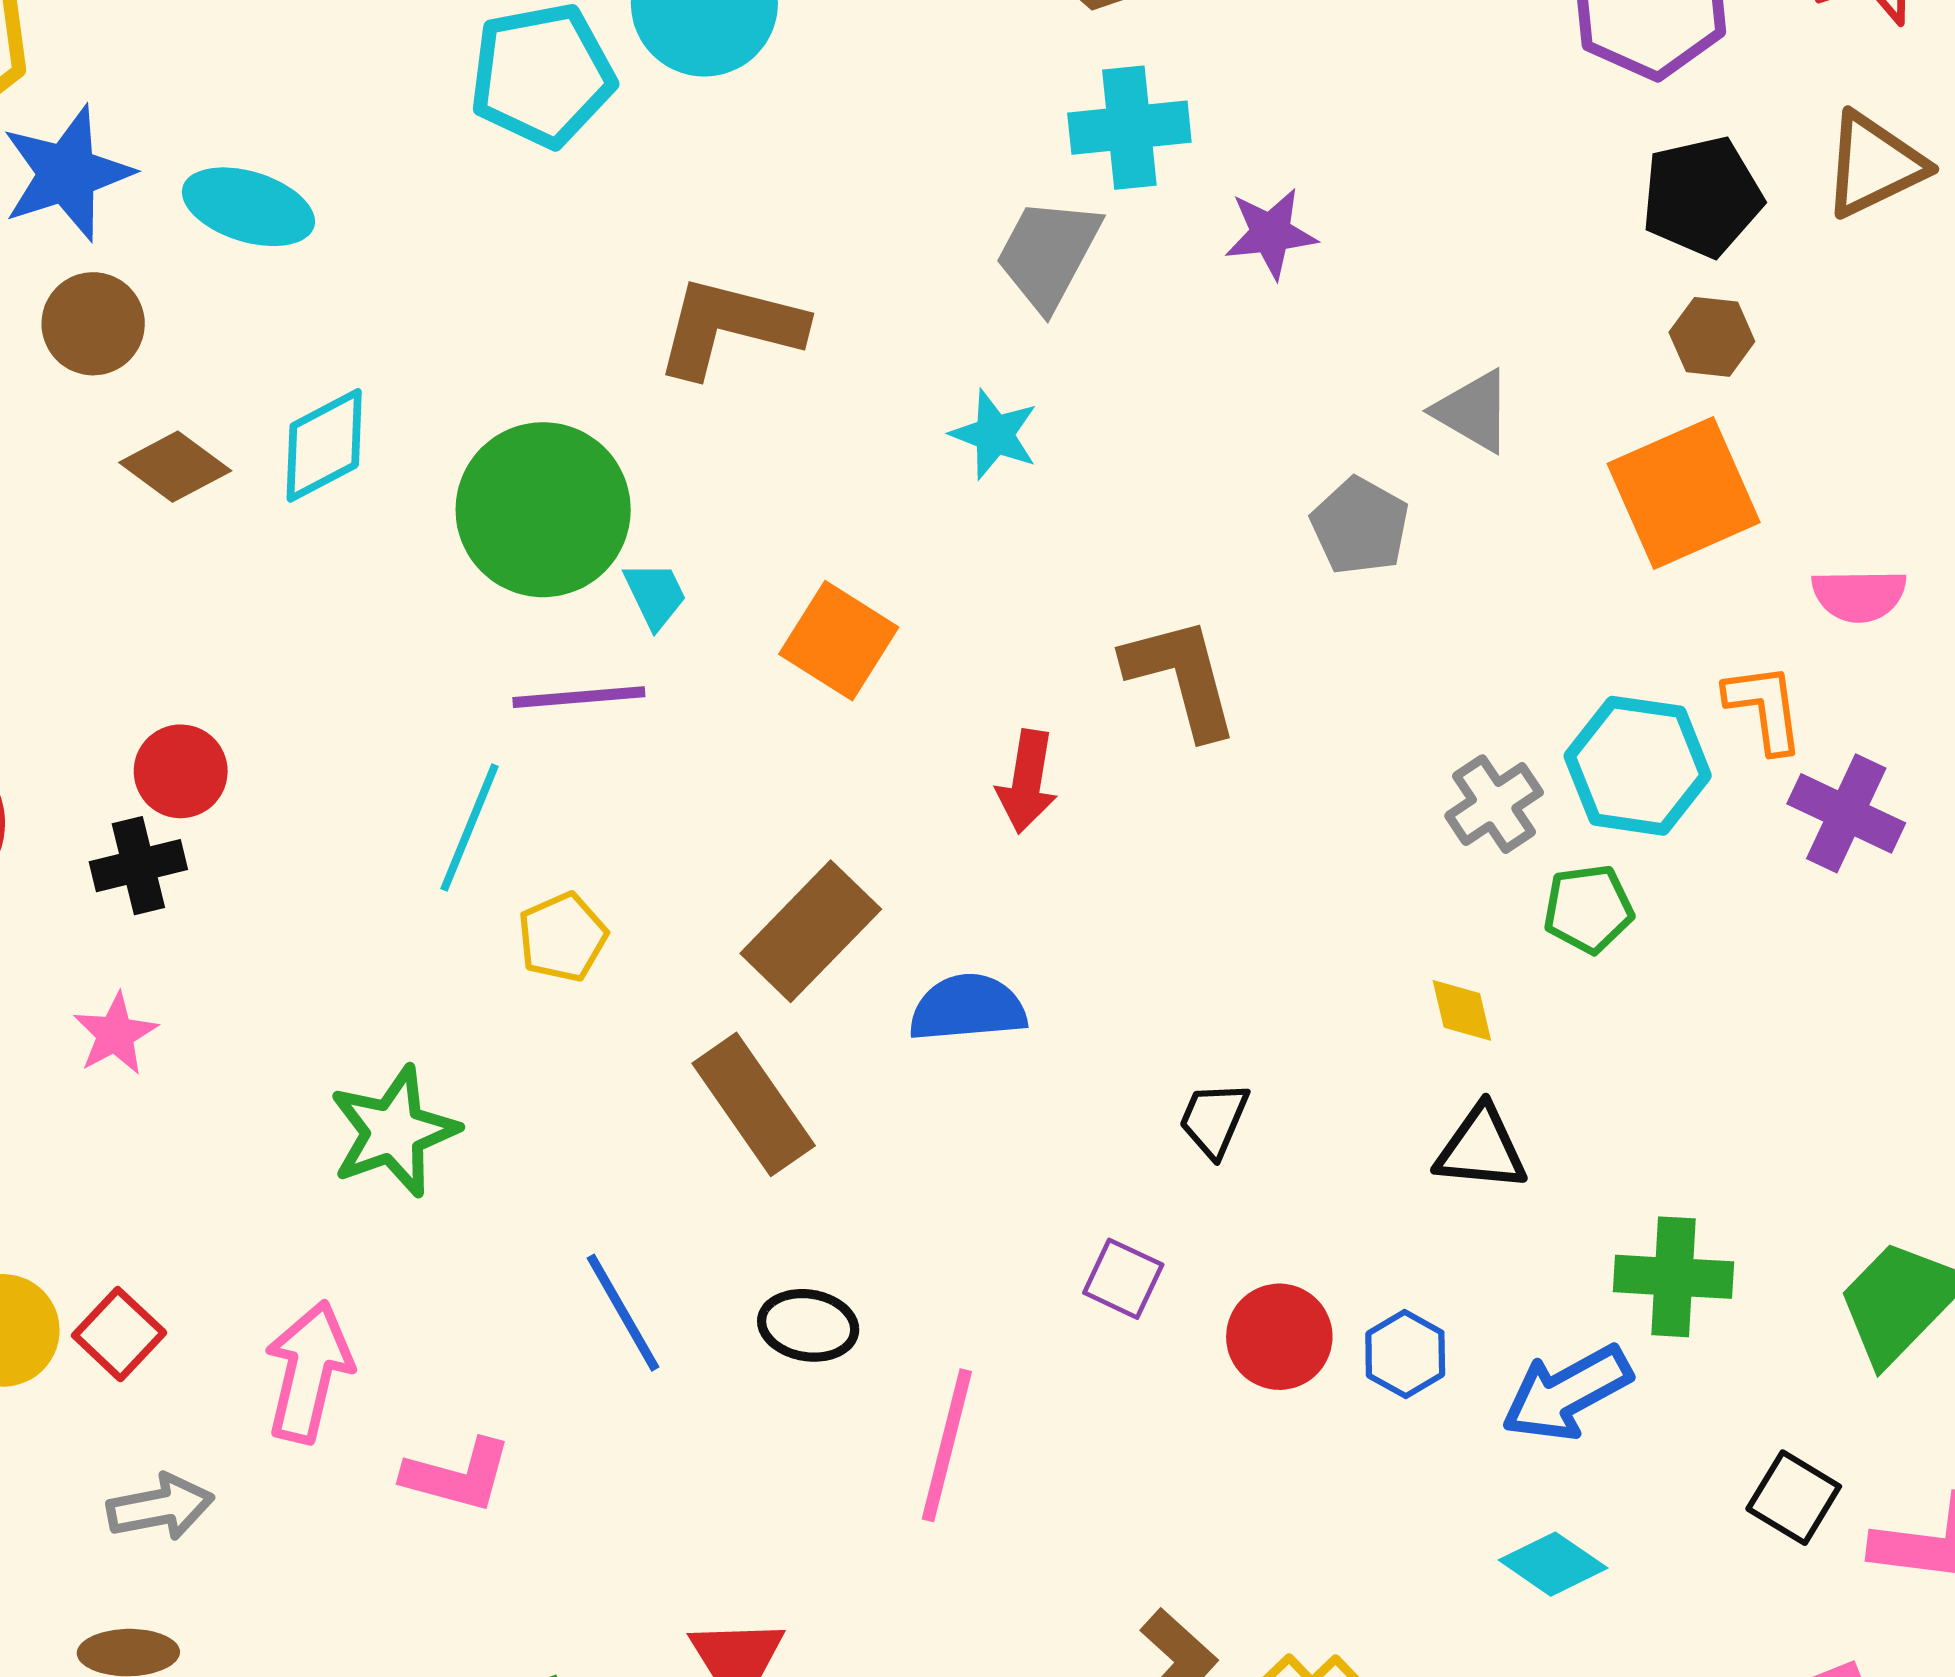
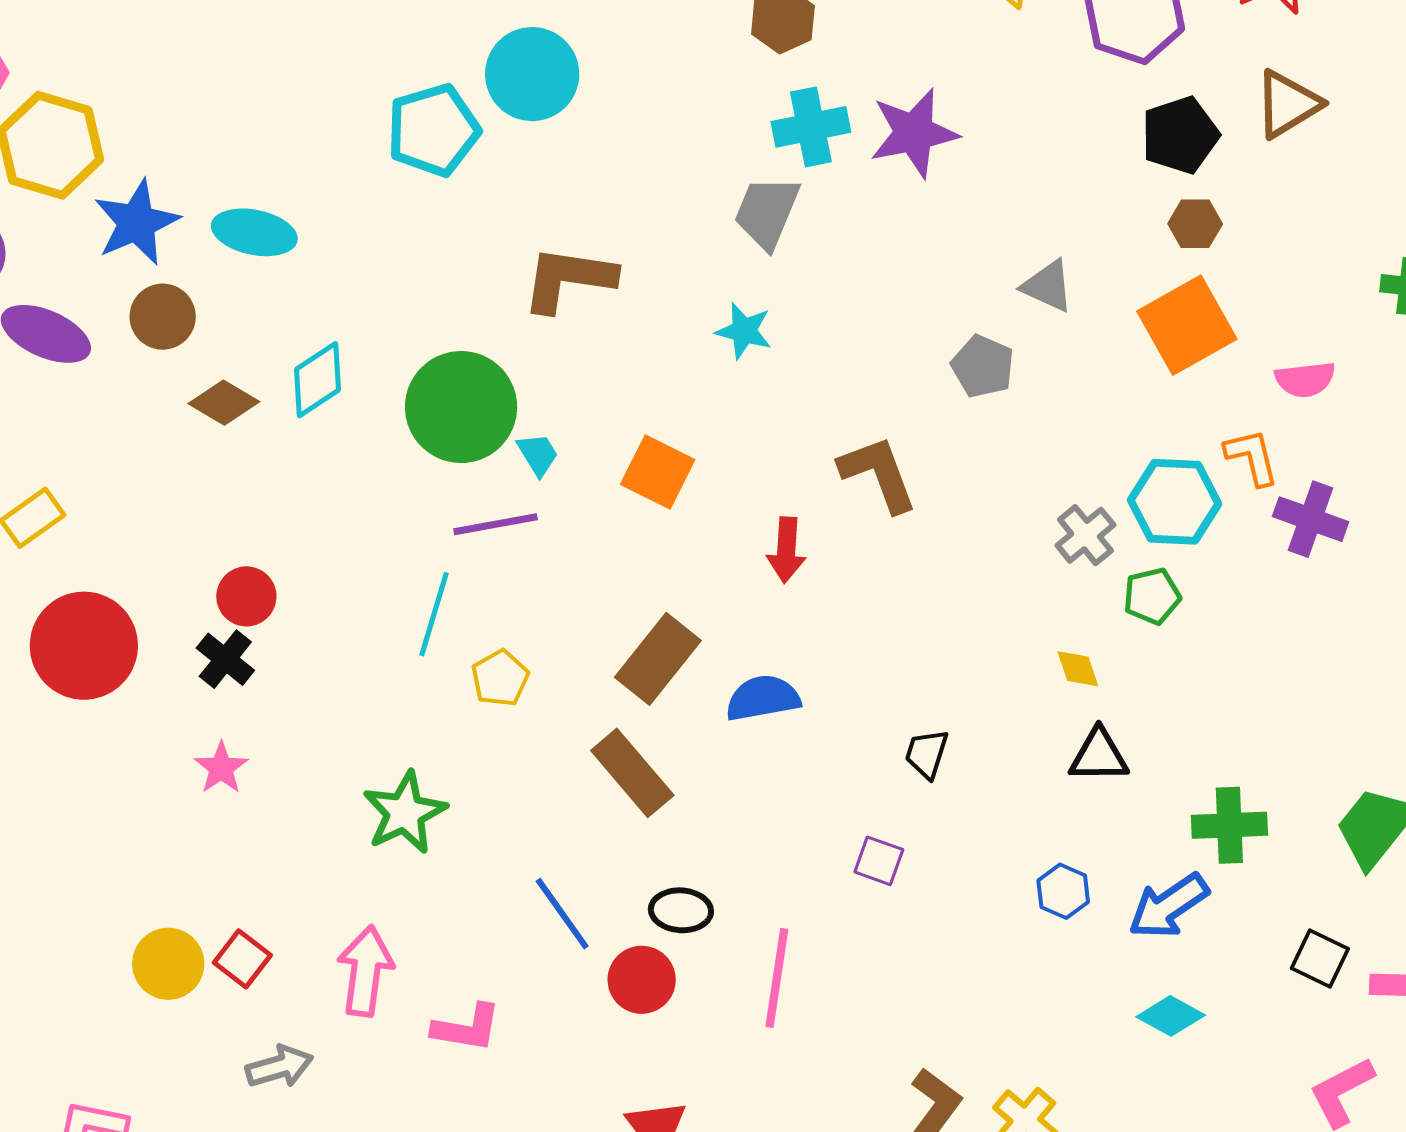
purple star: (1271, 233) -> (914, 133), moved, size x1.5
black cross: (138, 866) -> (225, 659), turned -32
red circle: (1279, 1337) -> (642, 980), moved

